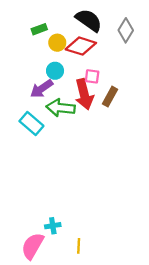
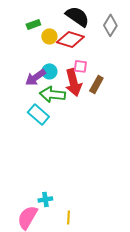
cyan circle: (55, 71) -> (49, 71), moved
cyan rectangle: (31, 124) -> (38, 114), moved

